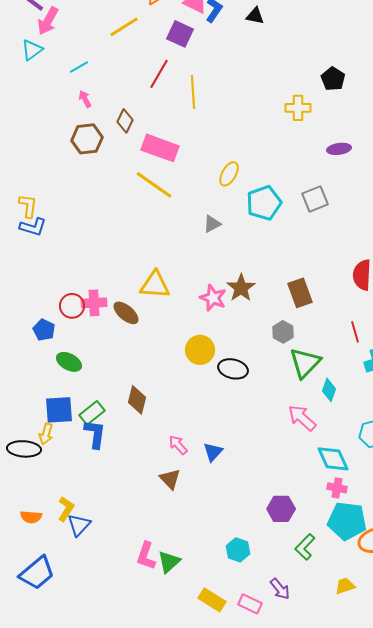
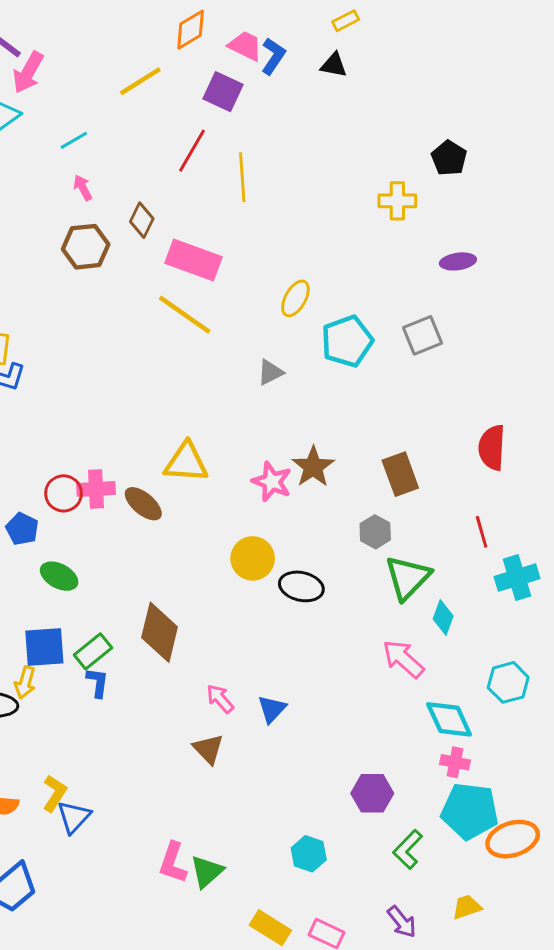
brown diamond: (137, 400) -> (160, 632), size x1.4
blue L-shape: (95, 434) -> (97, 682), size x0.7
purple arrow: (280, 589) -> (402, 922), moved

